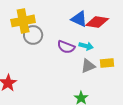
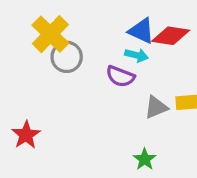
yellow cross: (23, 21) -> (50, 34), turned -35
cyan arrow: (86, 46) -> (137, 55), moved

